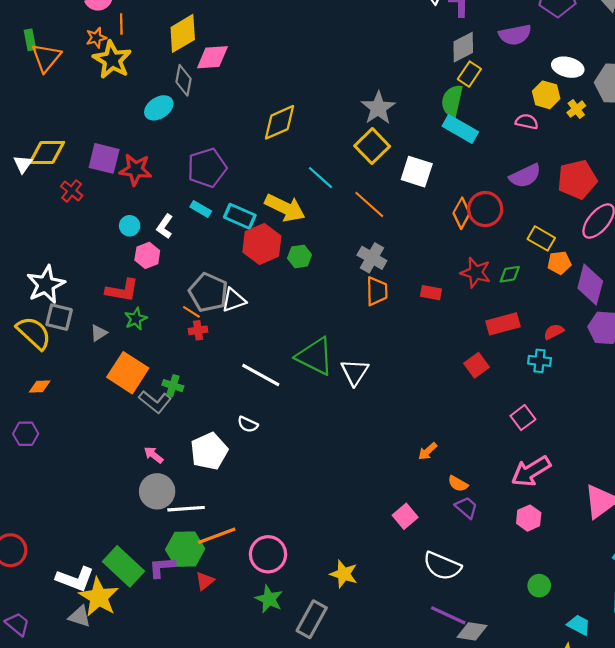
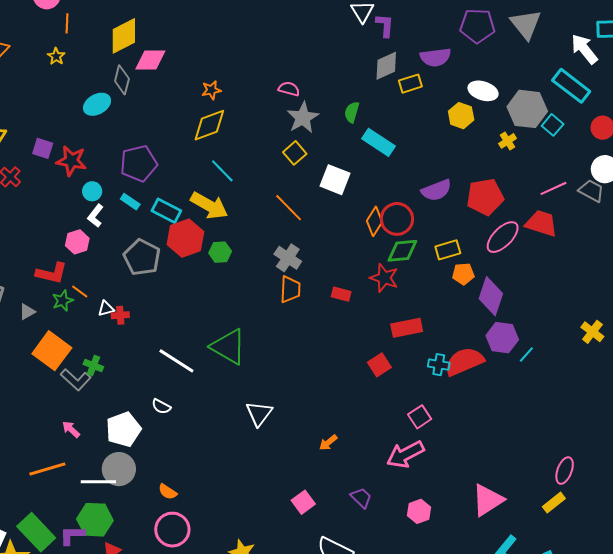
orange star: (96, 38) -> (211, 90), moved
yellow star: (112, 60) -> (56, 56), size x0.5
yellow rectangle: (469, 74) -> (410, 84), moved, turned 35
green semicircle: (452, 101) -> (352, 112), moved, size x0.7
yellow cross: (576, 109) -> (508, 141), moved
pink semicircle: (527, 122) -> (289, 89), moved
yellow square: (372, 146) -> (295, 153), size x0.7
purple square: (104, 158) -> (43, 148), size x0.7
cyan line: (321, 178) -> (222, 171), moved
cyan circle: (130, 226) -> (92, 191), moved
yellow rectangle: (541, 238) -> (448, 250), turned -50
green diamond: (510, 274) -> (402, 251), moved, size x1.5
gray pentagon: (208, 292) -> (142, 257), moved
white triangle: (234, 300) -> (106, 309), moved, size x0.7
orange line: (191, 312) -> (80, 291), moved
red semicircle: (554, 332) -> (464, 361), moved, size x2.0
white triangle: (355, 372) -> (259, 414), moved
pink arrow: (531, 471) -> (405, 454), moved
orange semicircle: (458, 484) -> (168, 492), moved
gray circle: (157, 491) -> (119, 469), moved
orange line: (217, 536) -> (47, 469), moved

